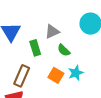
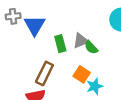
gray triangle: (52, 32) -> (81, 41), moved
cyan star: (76, 73) -> (95, 86), moved

